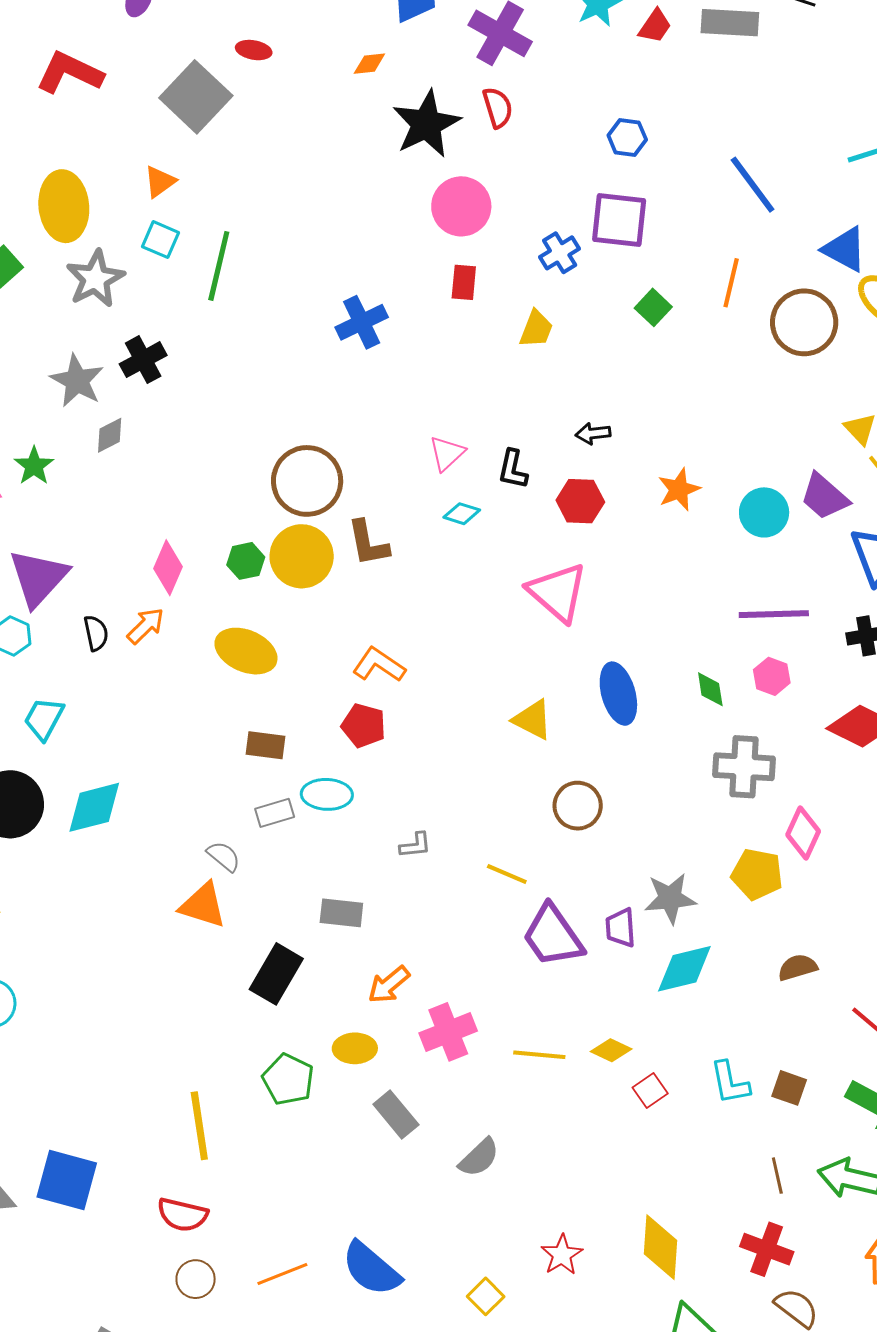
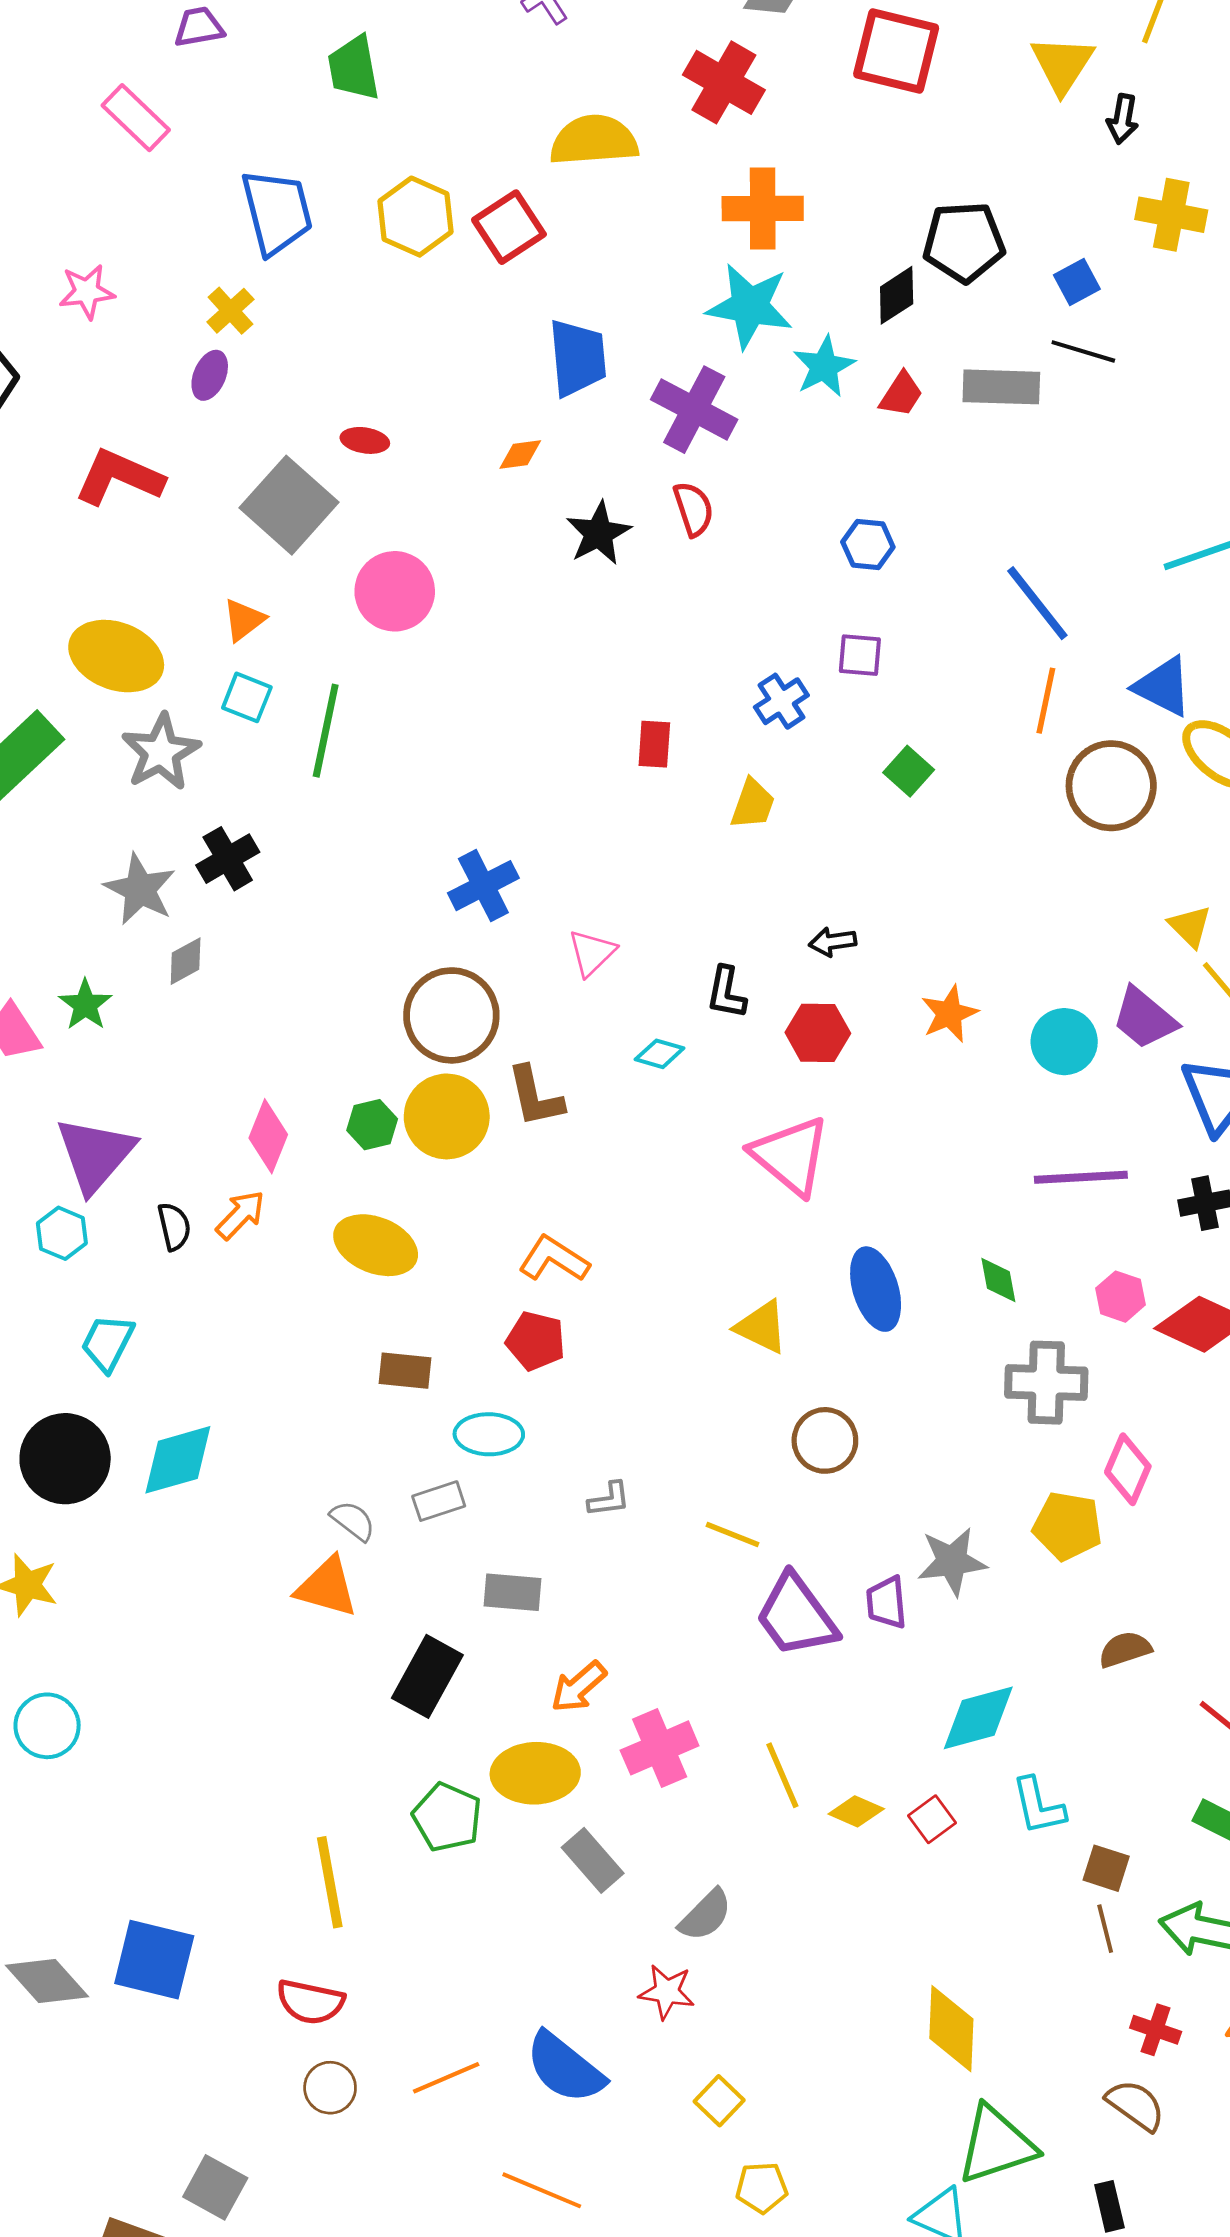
black star: (426, 124) -> (599, 533), size x0.7
yellow ellipse: (64, 206) -> (116, 656), turned -62
pink circle: (461, 206) -> (395, 591), moved
purple square: (619, 220) -> (860, 655), size x0.6
orange line: (731, 283) -> (1046, 701), moved
blue cross: (362, 322) -> (483, 886), moved
pink triangle: (447, 453) -> (592, 953), moved
pink hexagon: (772, 676) -> (1120, 1297), moved
gray rectangle: (275, 813) -> (439, 1501), moved
cyan diamond: (684, 969) -> (978, 1718), moved
yellow ellipse: (355, 1048) -> (535, 1773), size x1.5
yellow diamond: (611, 1050) -> (856, 1811), moved
yellow line: (539, 1055) -> (782, 1775), turned 63
brown square: (789, 1088) -> (1106, 1868), moved
red cross: (767, 1249) -> (1156, 2030), moved, size x0.7
red star: (562, 1255) -> (667, 1992), moved, turned -30

